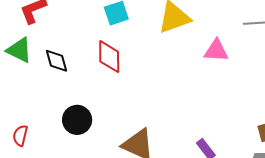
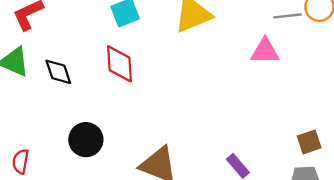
pink triangle: (216, 51) -> (265, 51), moved

